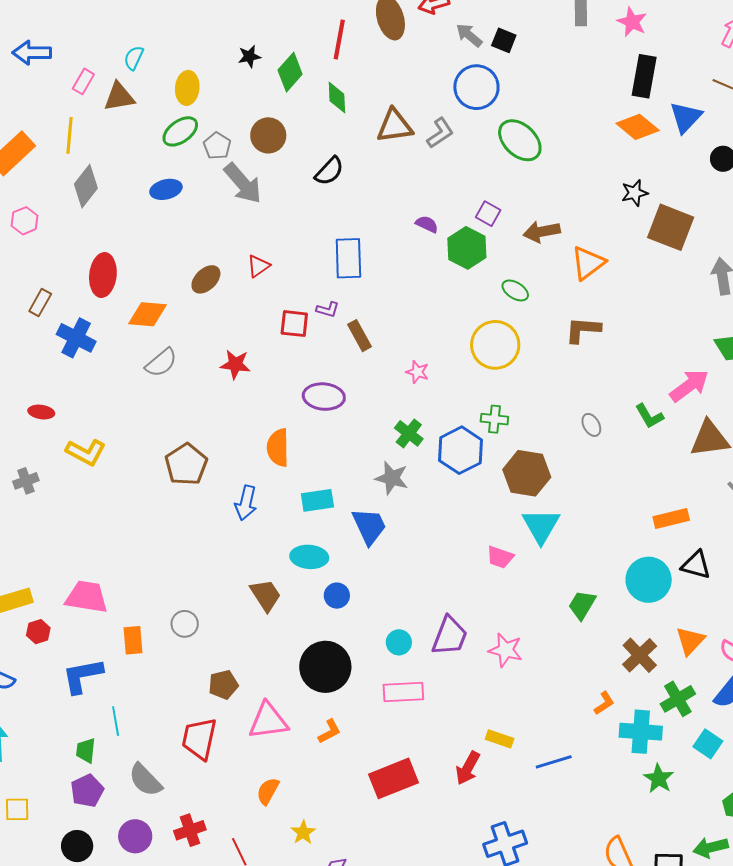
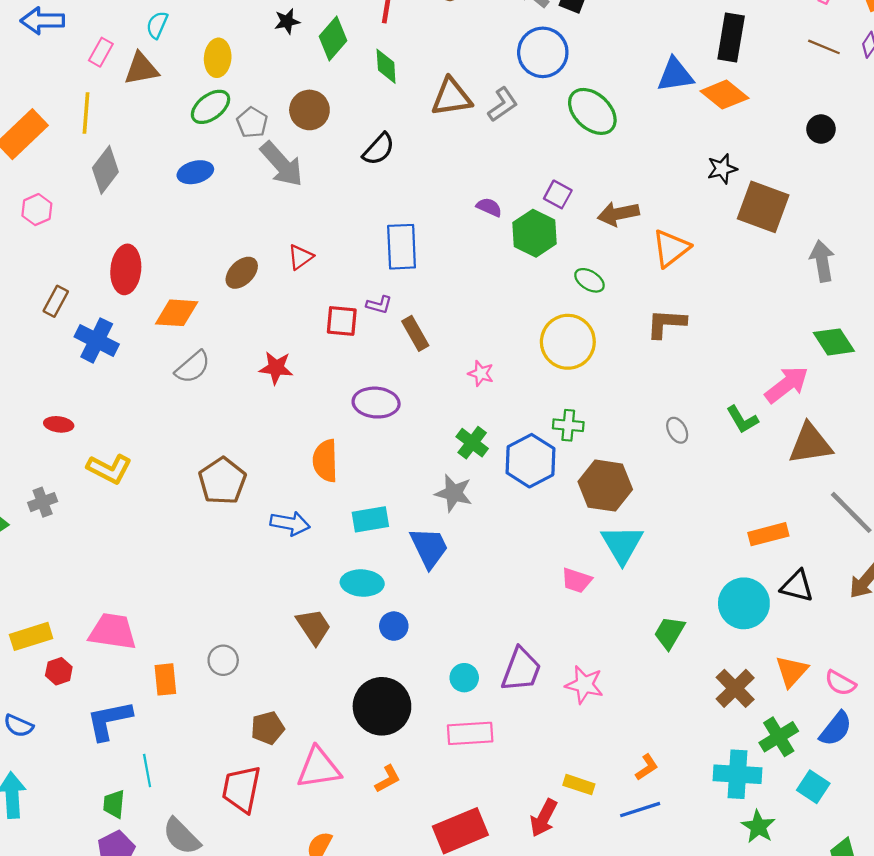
blue triangle: (686, 117) -> (675, 75), moved, turned 39
blue arrow: (246, 503) -> (290, 523), turned -92
orange L-shape: (604, 703) -> (647, 767), moved

